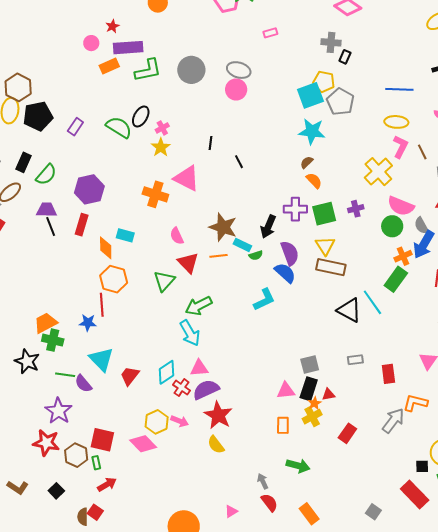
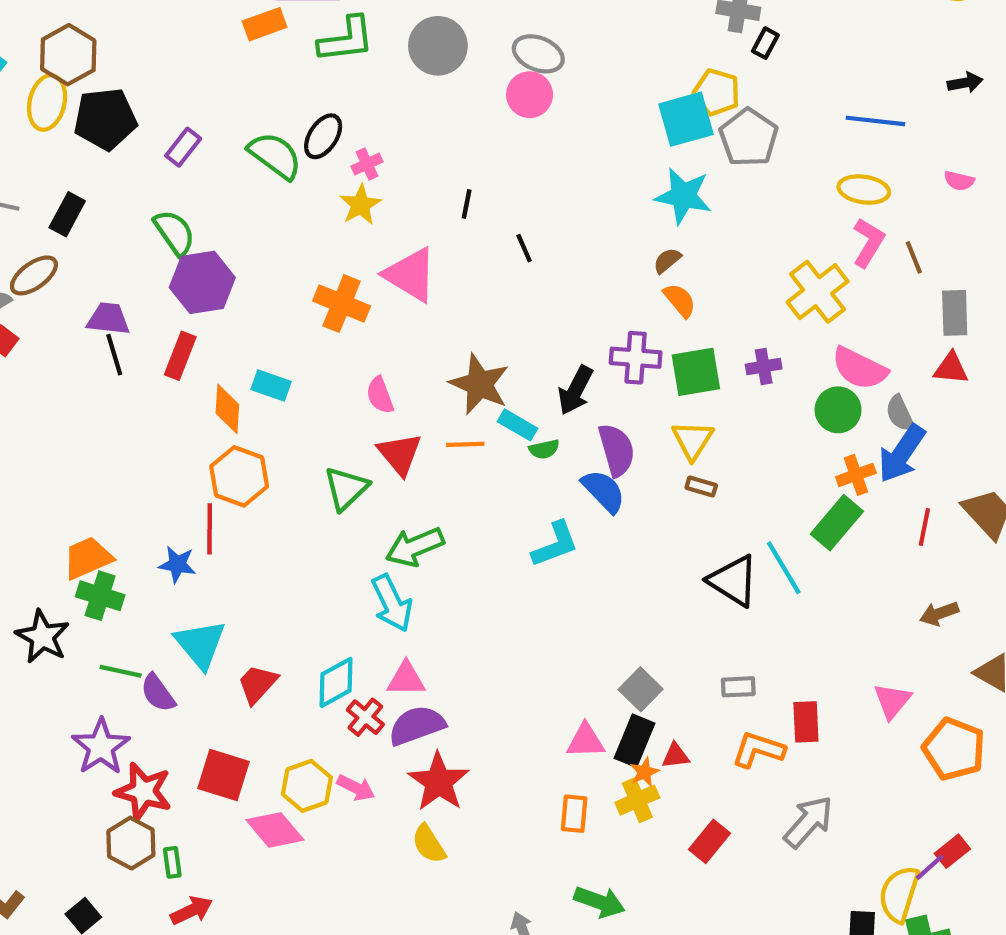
green semicircle: (46, 175) -> (174, 233), moved, turned -80
brown rectangle: (331, 267) -> (701, 486), size x0.5
gray square: (310, 365) -> (641, 689), turned -36
orange L-shape: (415, 403) -> (758, 750), moved
red square: (102, 440) -> (223, 775), moved
red star: (46, 443) -> (143, 791), moved

